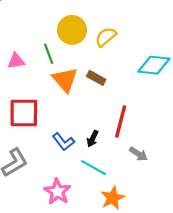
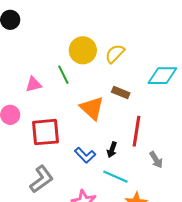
brown rectangle: (96, 78) -> (121, 92), moved
orange triangle: (65, 80) -> (92, 108), moved
gray arrow: (138, 154) -> (156, 160), turned 30

